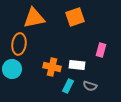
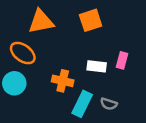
orange ellipse: (19, 44) -> (23, 53), turned -60
white rectangle: (77, 65) -> (97, 66), moved
cyan rectangle: (68, 86) -> (82, 104), size x1.5

